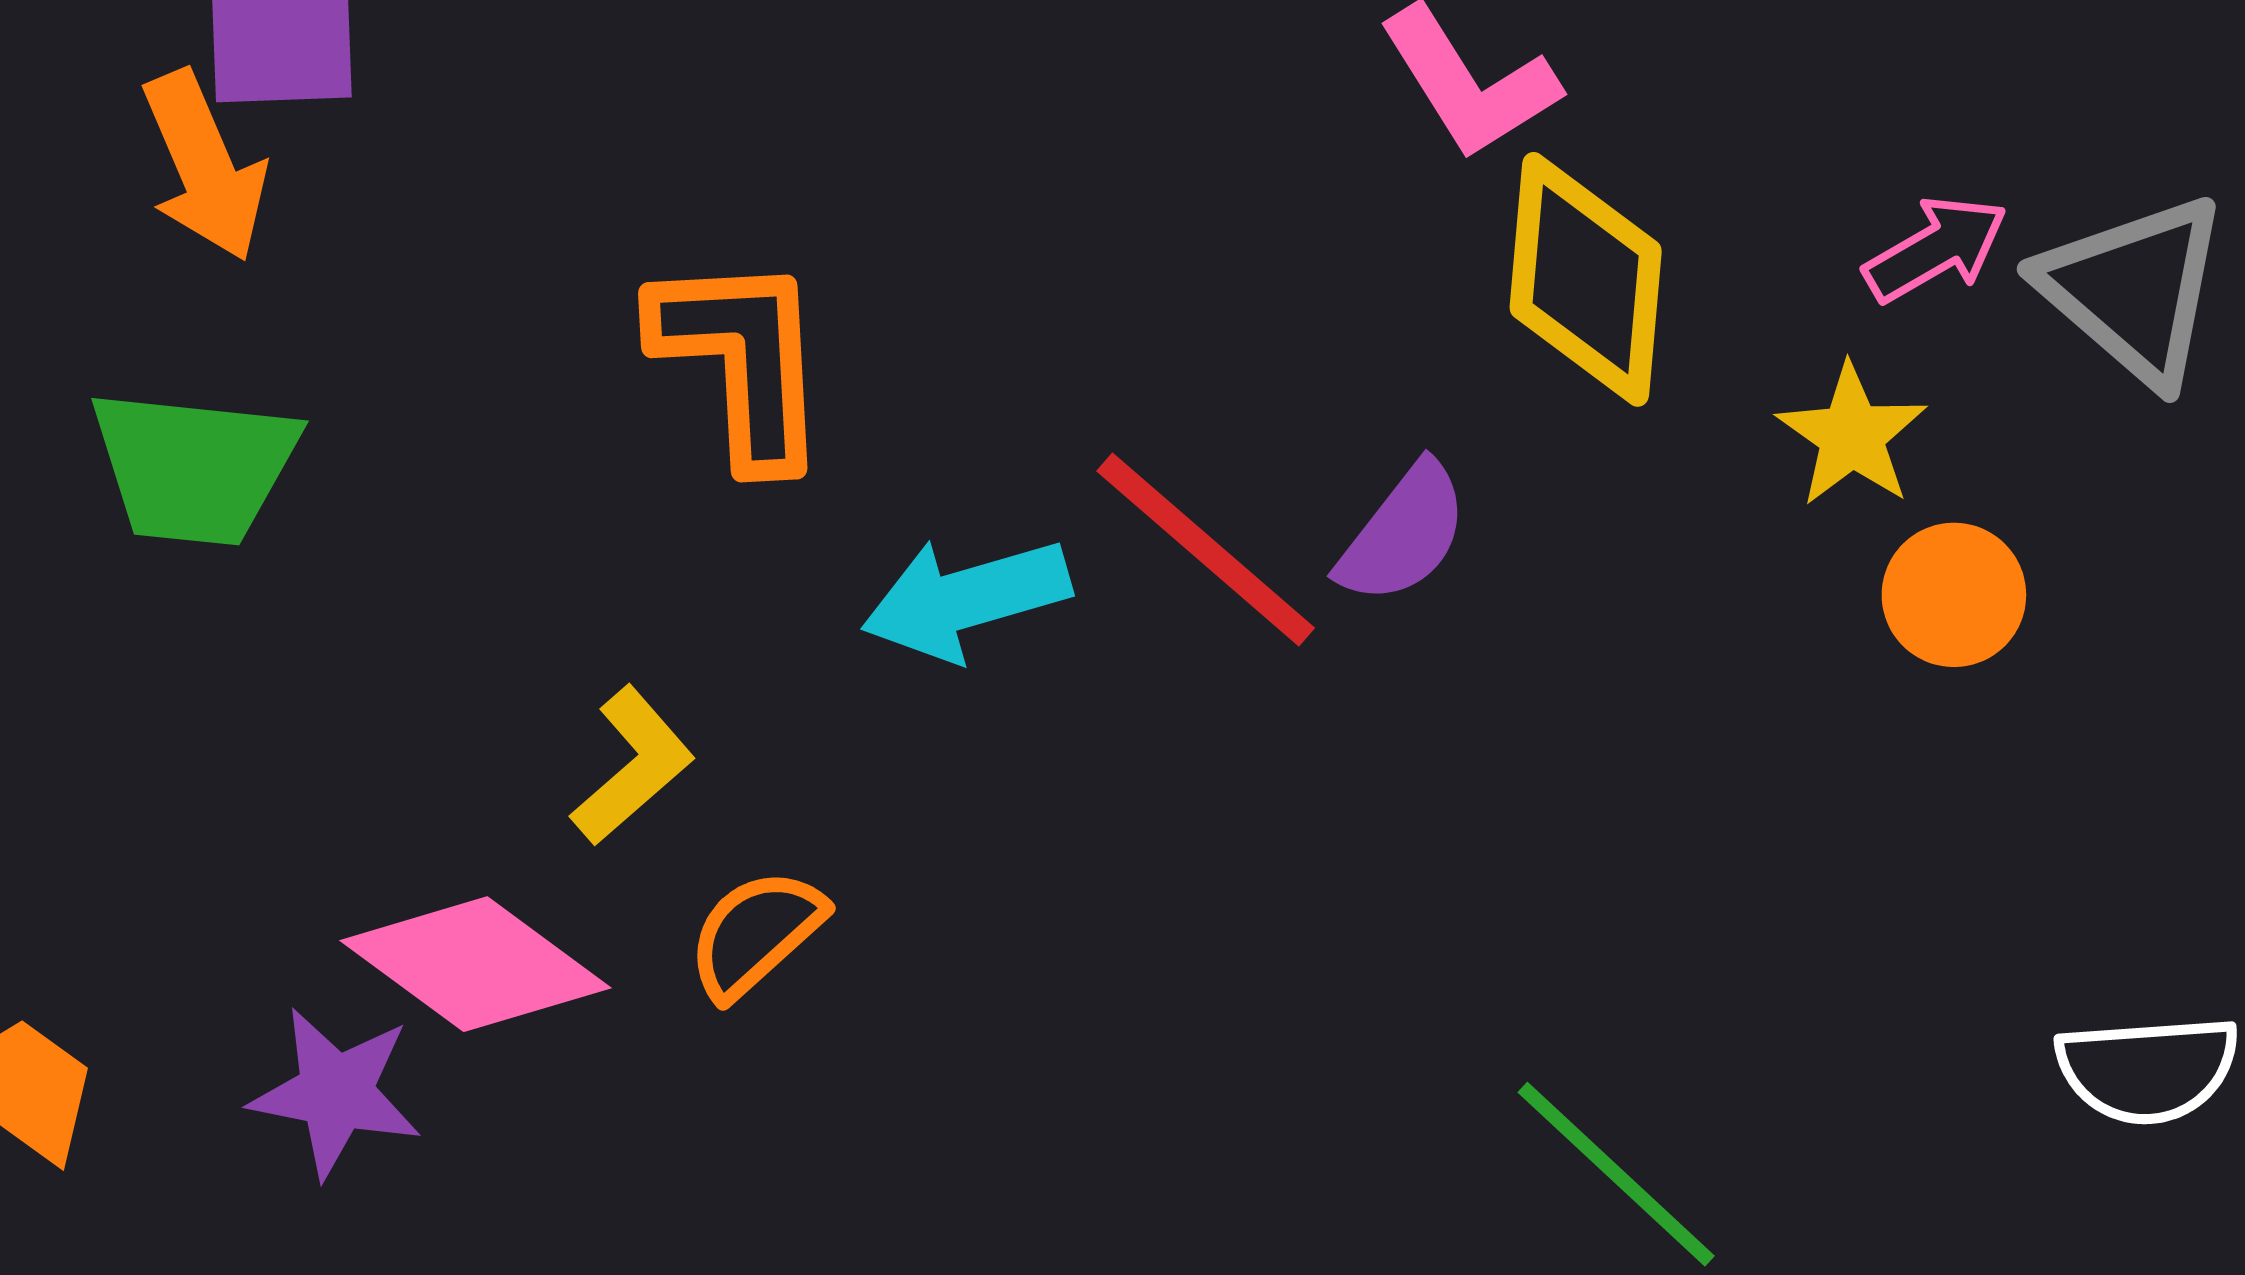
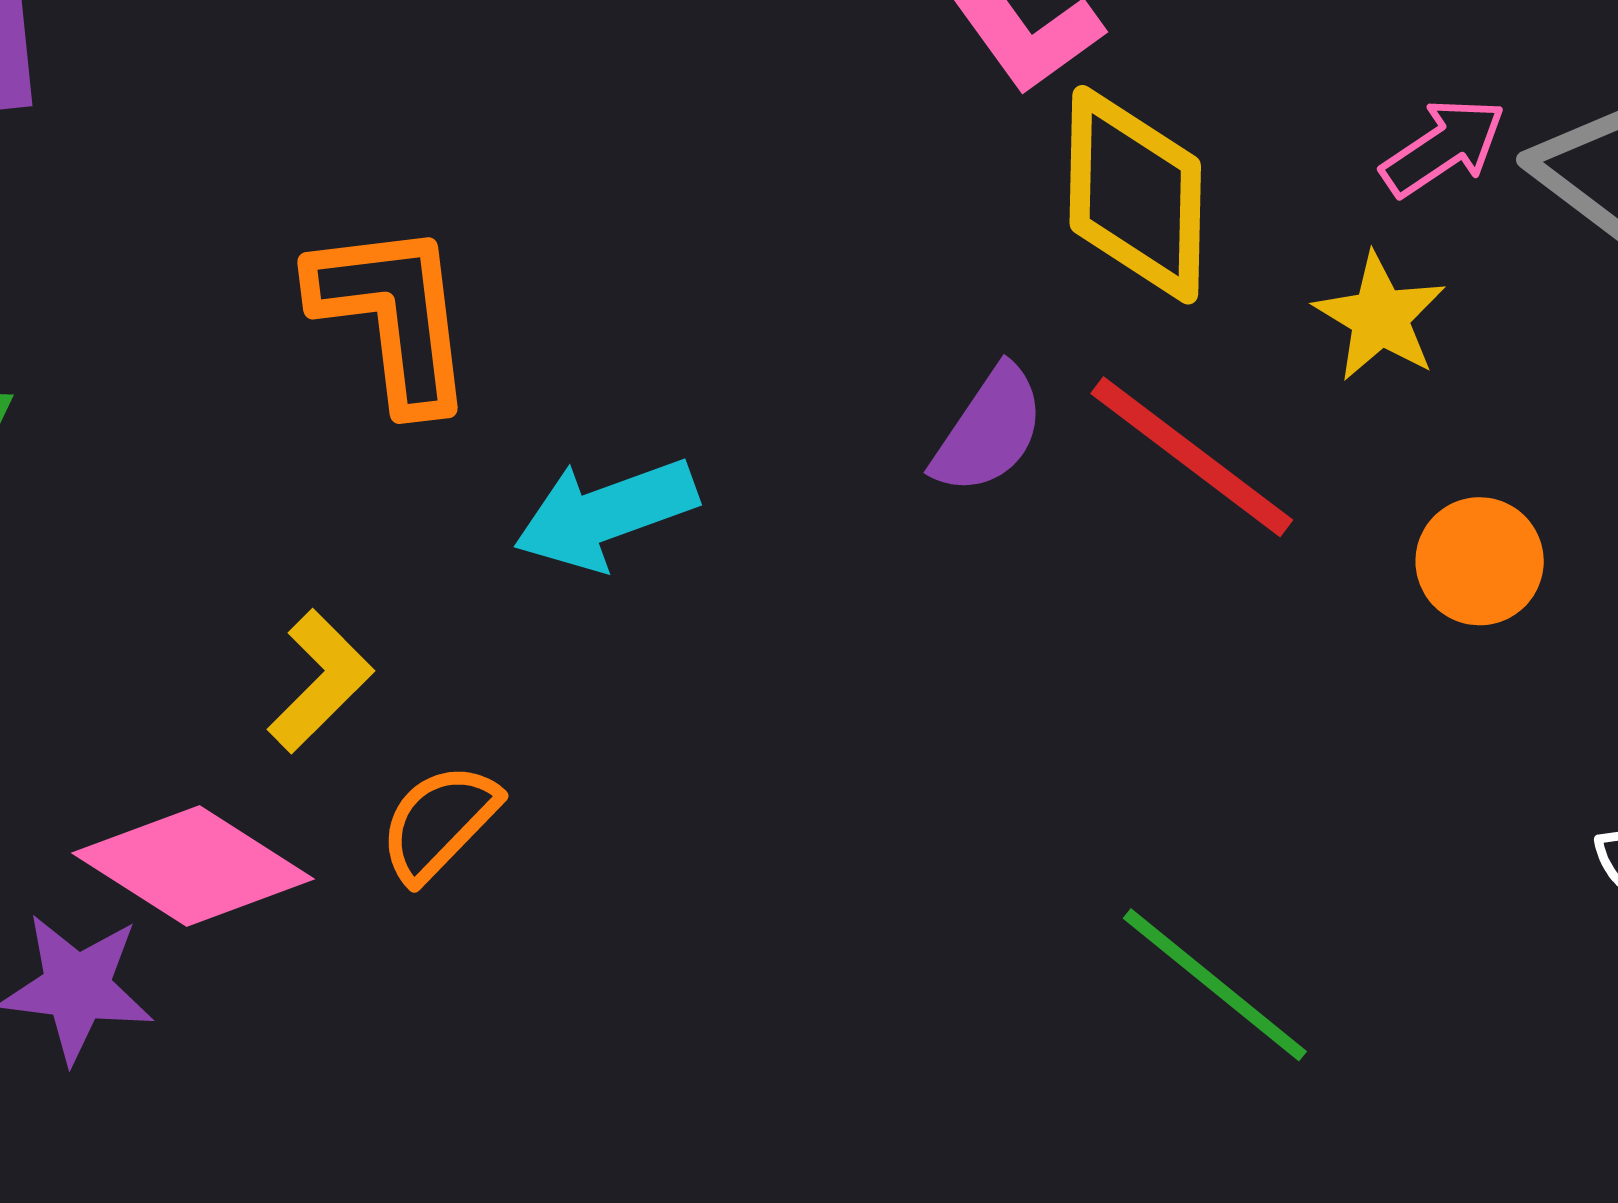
red line: (1206, 550) -> (1192, 457), moved
orange circle: (1954, 595) -> (1480, 561), moved

